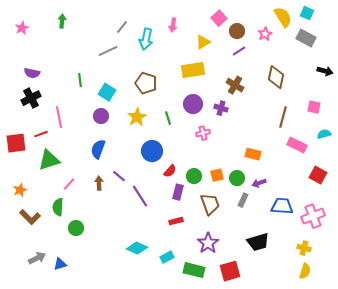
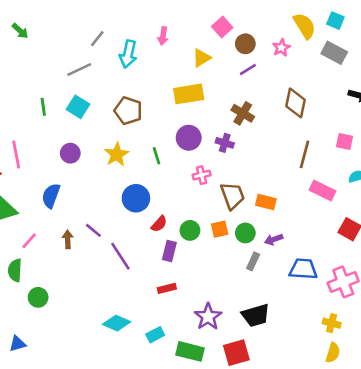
green arrow: (62, 21) -> (20, 31), turned 128
cyan square: (107, 92) -> (78, 107), moved
blue semicircle: (98, 149) -> (51, 196), moved
brown trapezoid: (210, 204) -> (232, 196), moved
black trapezoid: (258, 242) -> (256, 315), moved

